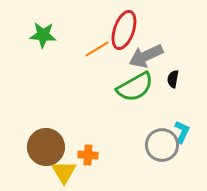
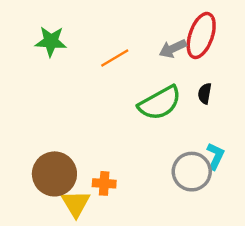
red ellipse: (124, 30) -> (201, 35), moved
gray arrow: (146, 56) -> (173, 49), moved, size x0.7

